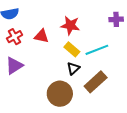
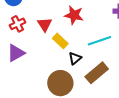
red triangle: (42, 36) -> (45, 24), turned 42
yellow rectangle: (72, 49) -> (60, 41), moved

